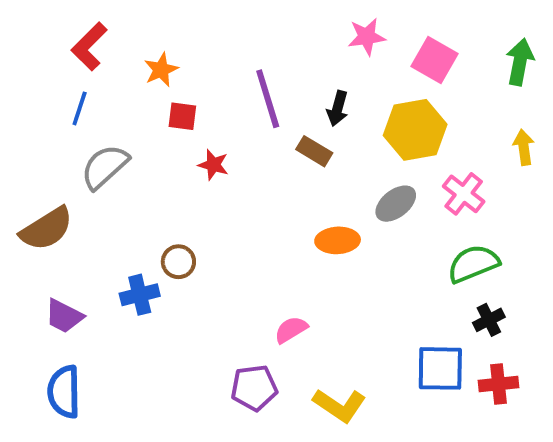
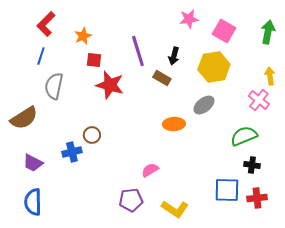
red star: (213, 165) -> (110, 85), size x1.8
gray semicircle: (105, 167) -> (54, 86), turned -36
pink cross: (464, 194) -> (259, 100), moved
black cross: (489, 320) -> (252, 165), turned 35

